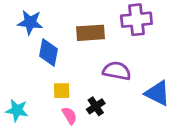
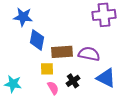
brown rectangle: (90, 33) -> (62, 52), moved
blue triangle: (157, 93) -> (106, 78), moved

